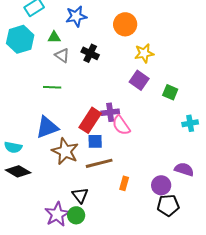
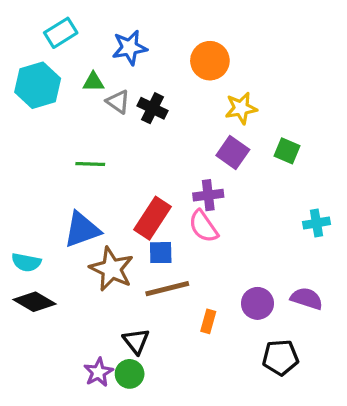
gray triangle: (62, 55) -> (118, 102), moved
green square: (170, 92) -> (287, 151), moved
purple cross: (110, 112) -> (208, 195), moved
purple circle: (161, 185) -> (257, 303), moved
purple star: (57, 214) -> (98, 372), size x0.7

